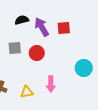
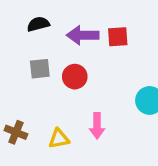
black semicircle: (22, 20) -> (38, 24), moved
purple arrow: (42, 27) -> (83, 35), turned -60

